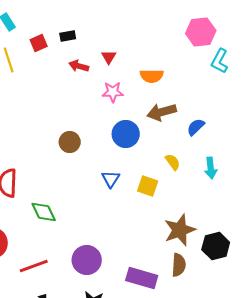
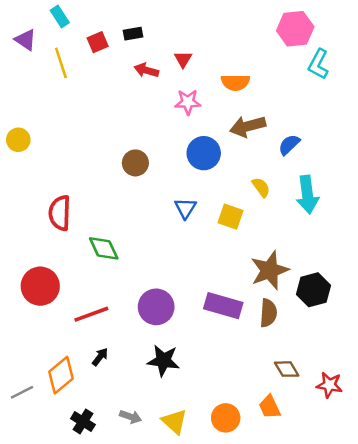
cyan arrow: (211, 168) -> (307, 195), size x1.4
purple rectangle: (142, 278) -> (223, 306), moved

